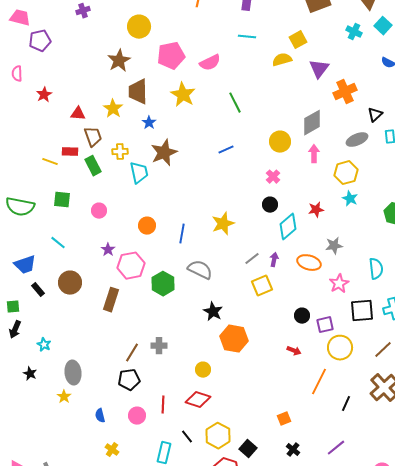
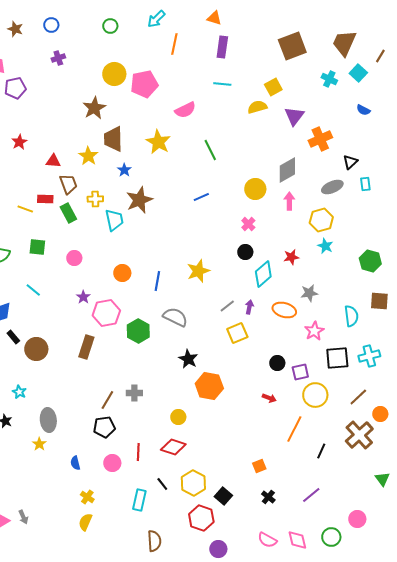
pink pentagon: (171, 56) -> (144, 84), moved
brown circle: (70, 283) -> (36, 349), moved

